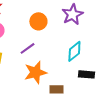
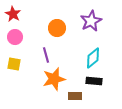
purple line: (27, 48) -> (46, 55), turned -70
black rectangle: (86, 74) -> (94, 81), moved

